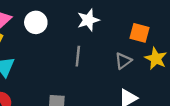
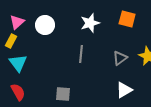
orange square: (140, 33) -> (127, 19), moved

